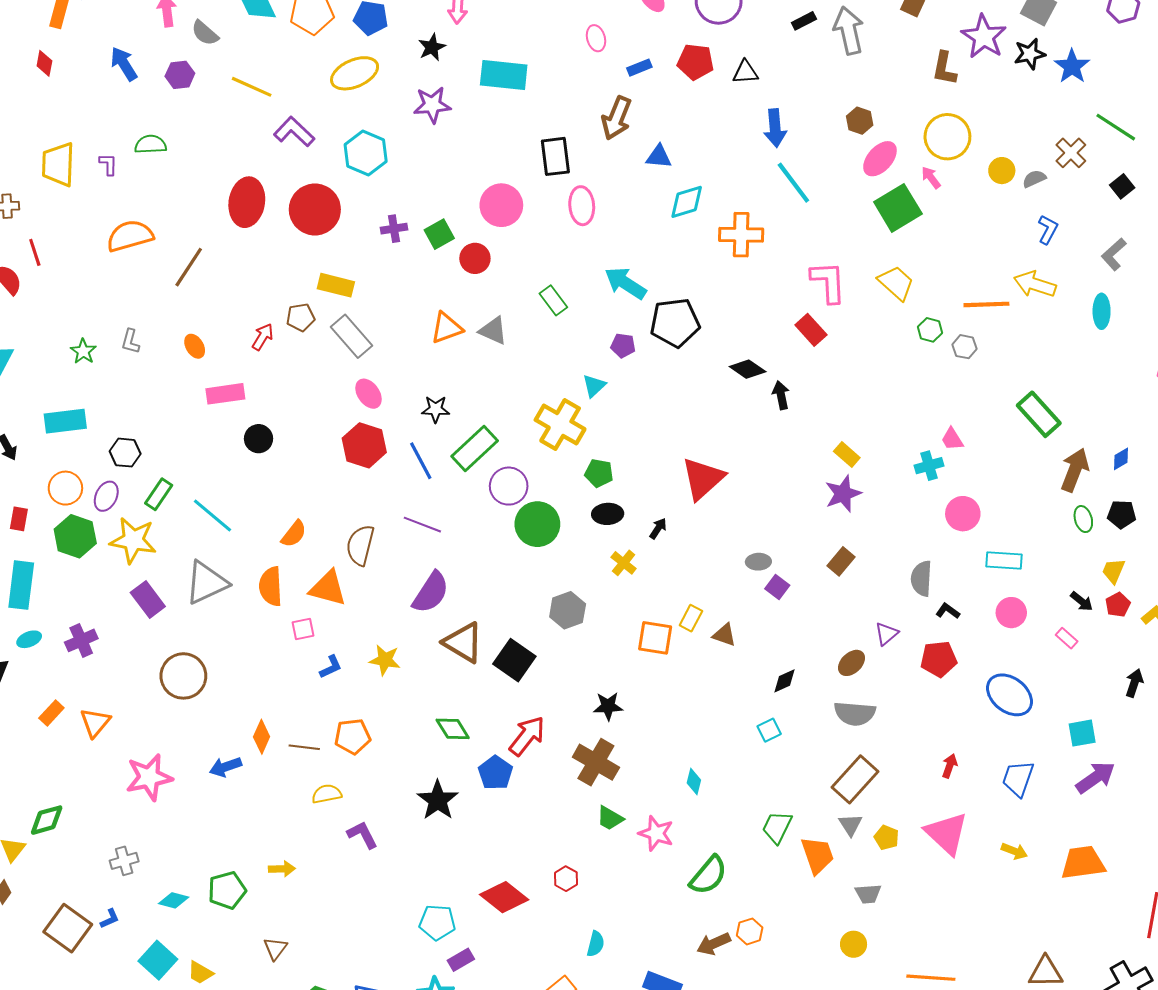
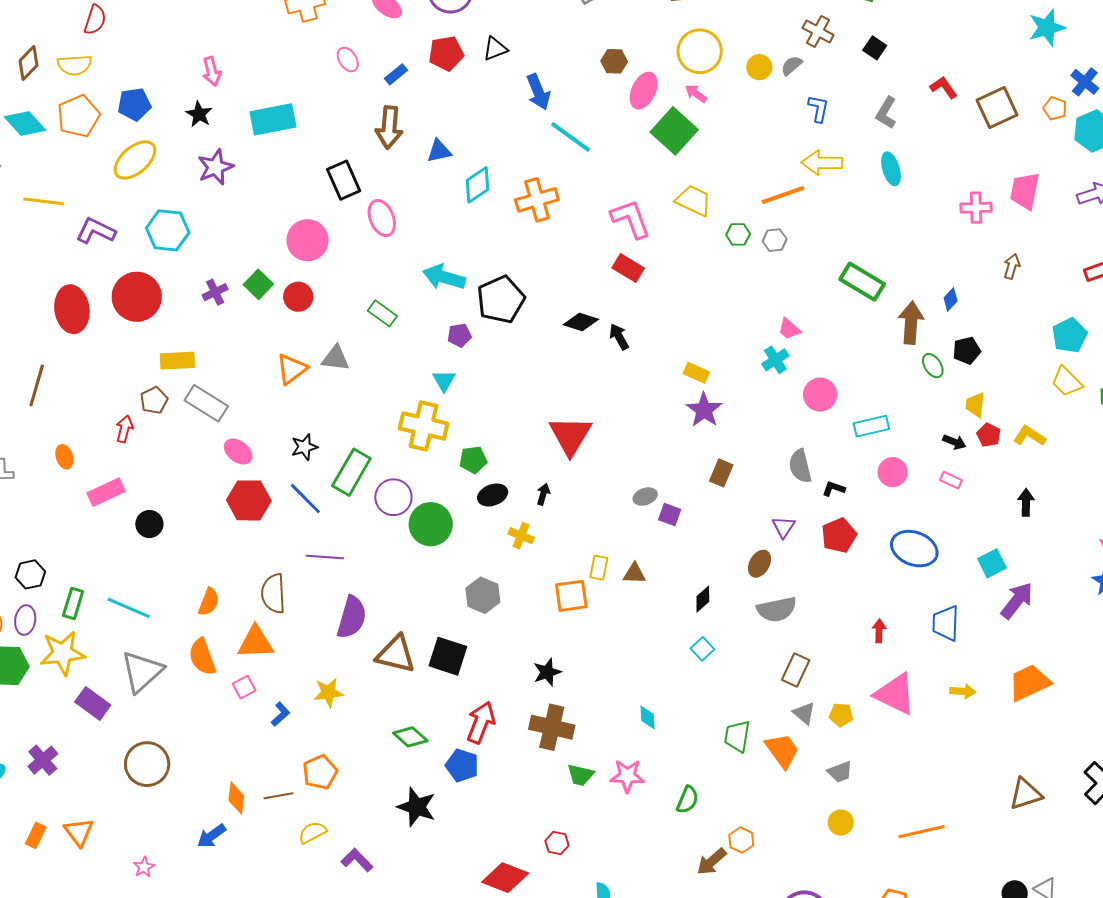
orange ellipse: (195, 346) -> (64, 457), turned 30
pink star: (149, 777) -> (144, 867), size x0.5
brown rectangle: (855, 779) -> (796, 670), size x0.7
green semicircle: (708, 875) -> (687, 800), size x0.7

